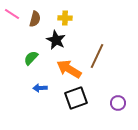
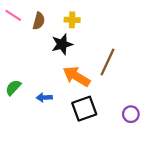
black star: (56, 40) -> (62, 44), turned 30
green semicircle: (31, 58) -> (13, 88), moved

